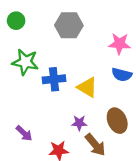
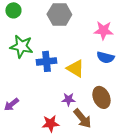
purple arrow: (24, 133) -> (11, 104), moved, turned 98

